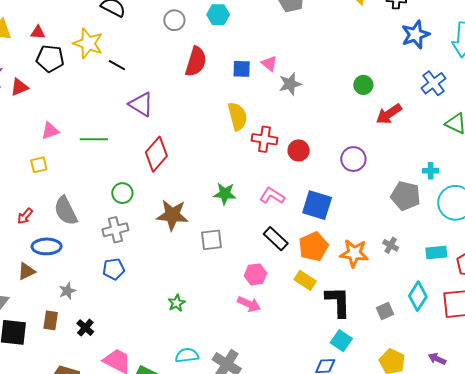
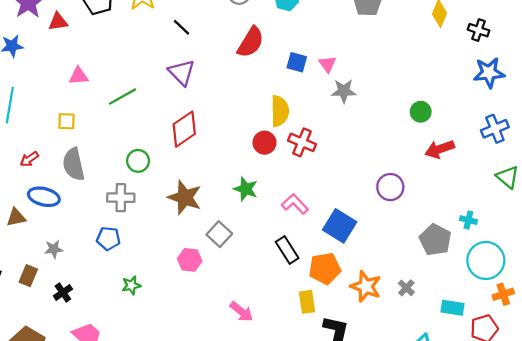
black line: (117, 65) -> (182, 27), moved
green line: (94, 139) -> (122, 97), turned -44
red circle: (299, 150) -> (265, 143), moved
yellow square: (39, 165) -> (67, 121), moved
gray square: (212, 240) -> (219, 234), turned 35
pink hexagon: (256, 274) -> (190, 260), moved
yellow rectangle: (305, 280) -> (307, 302), turned 35
green star: (177, 303) -> (131, 285), moved

